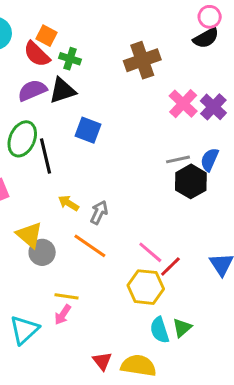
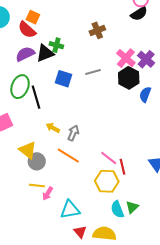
green cross: (70, 59) -> (56, 45), moved
brown cross: (142, 60) -> (97, 30), size x0.7
gray line: (178, 159) -> (93, 72), moved
black hexagon: (191, 181) -> (129, 78), moved
red line: (170, 267) -> (123, 167), turned -56
yellow line: (66, 296) -> (37, 185), moved
pink arrow: (63, 315) -> (48, 194), moved
cyan triangle: (24, 330) -> (70, 210), moved, turned 35

